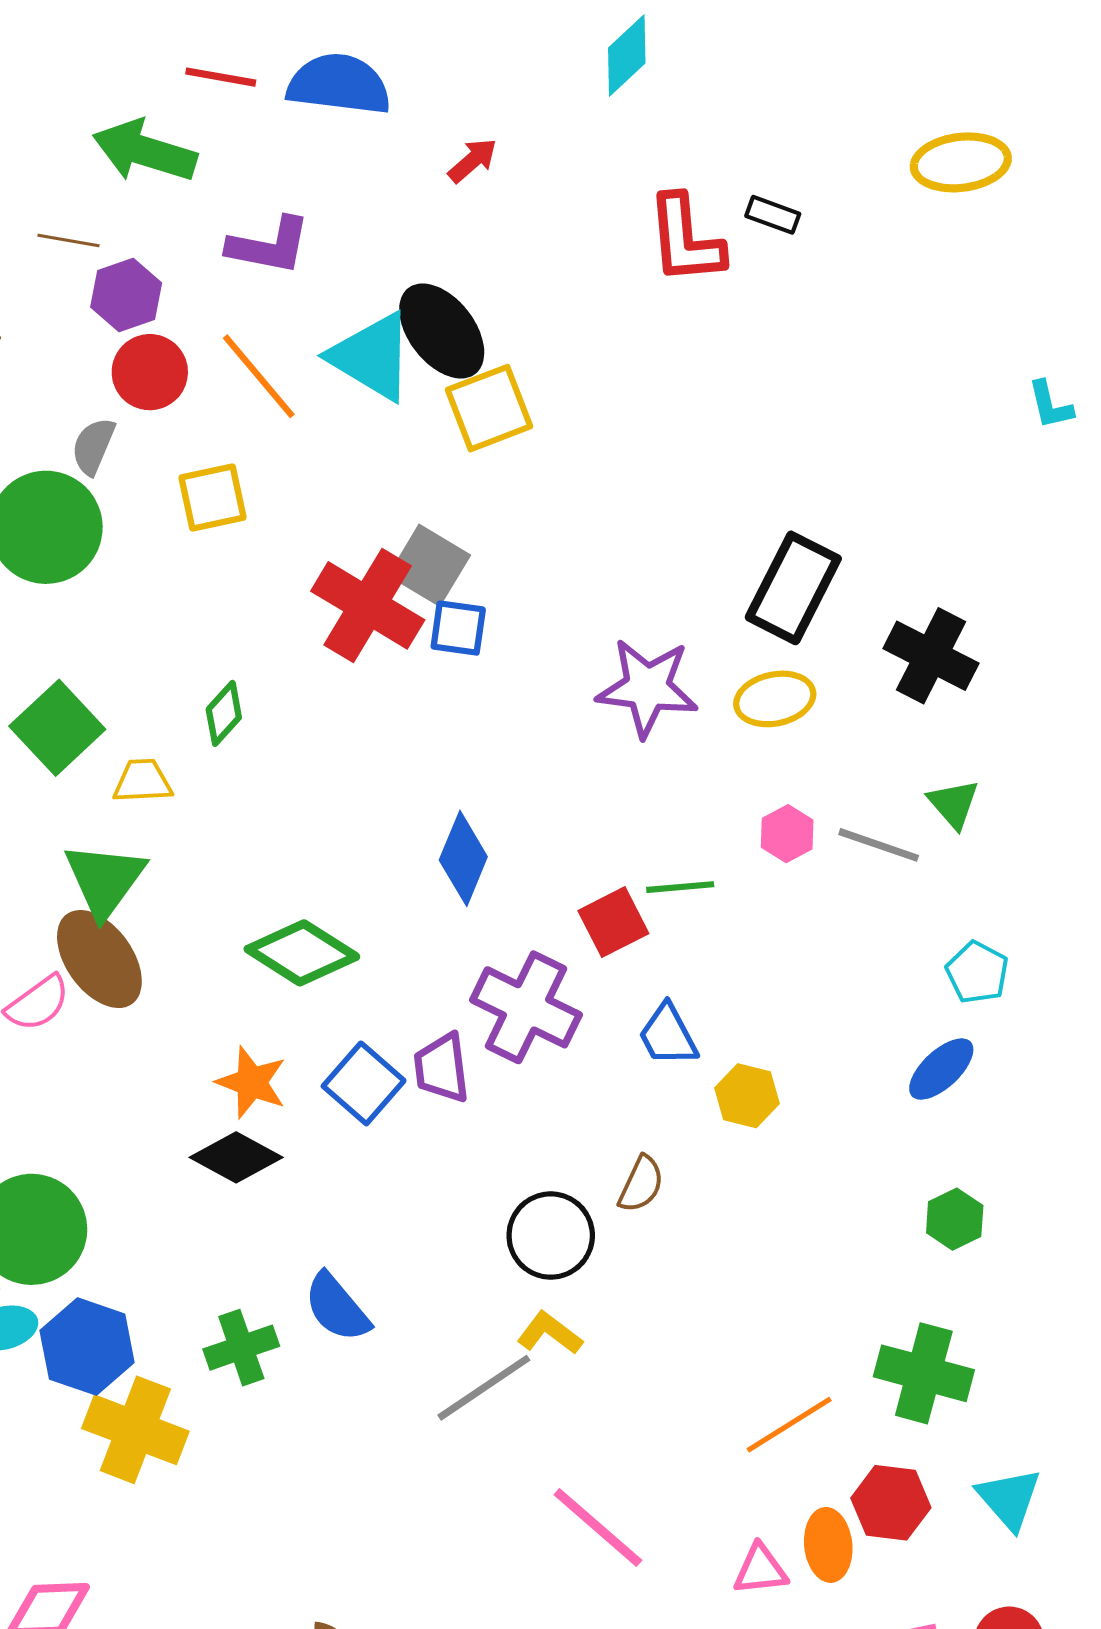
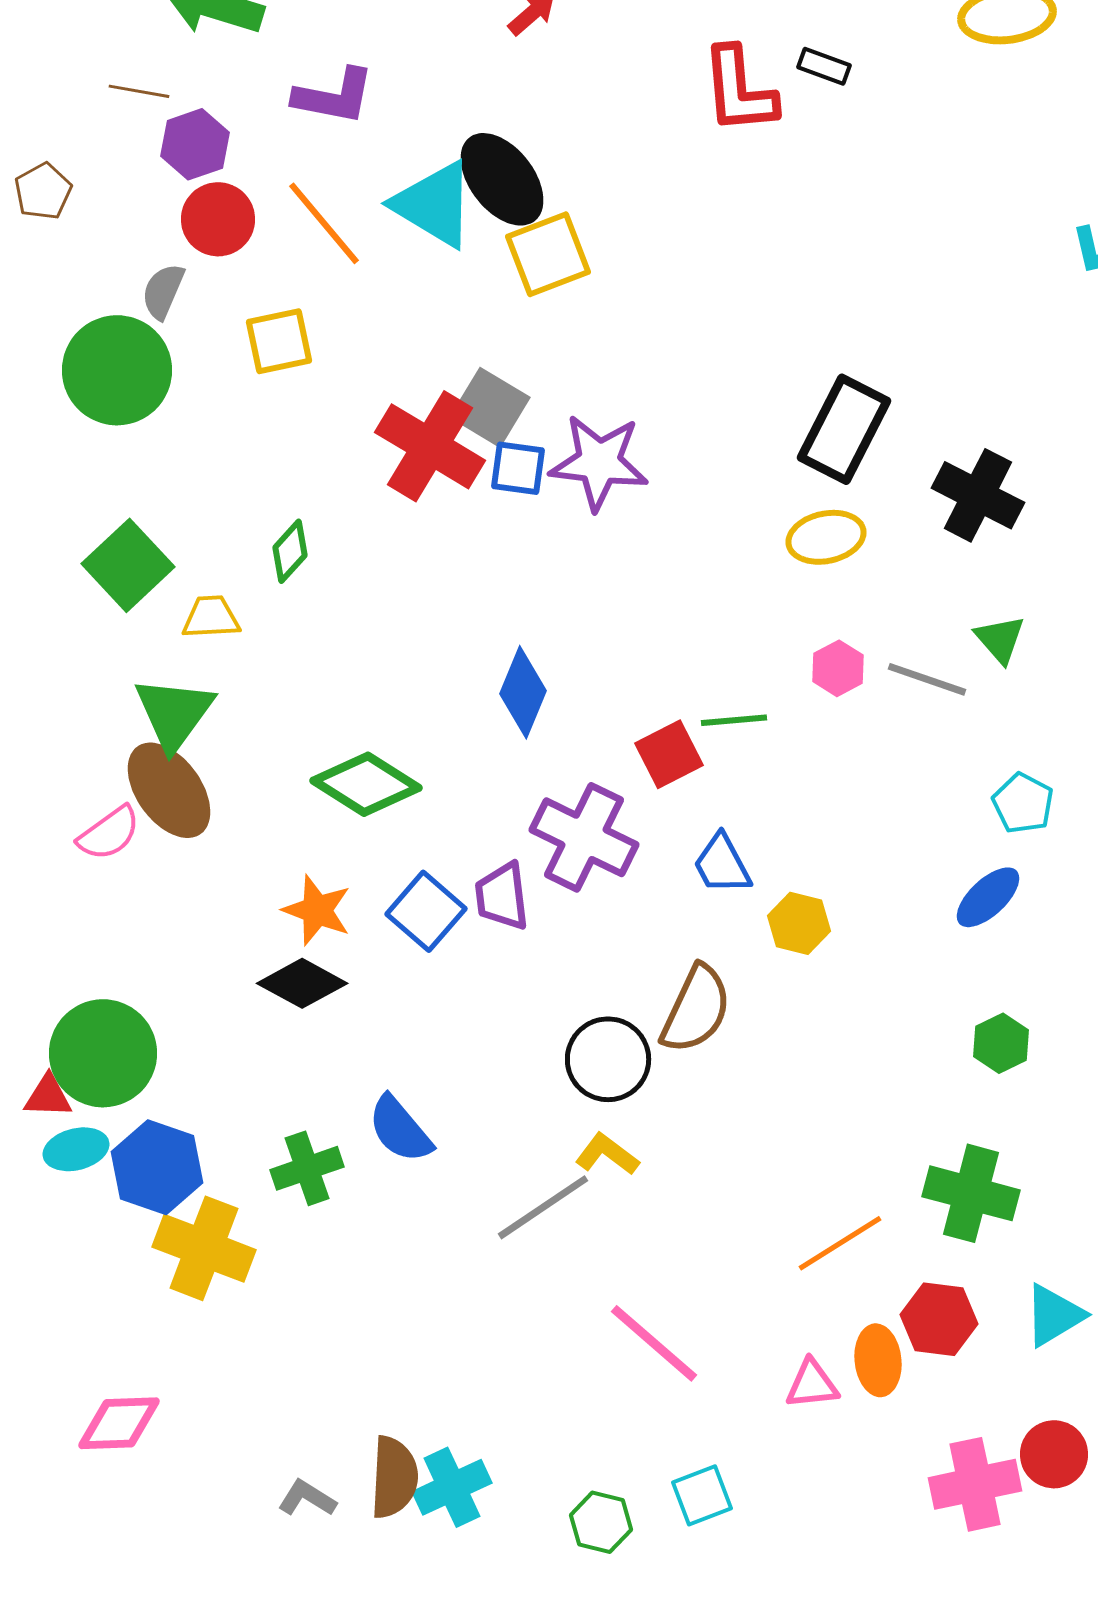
purple star: (647, 688) -> (599, 462), moved
brown semicircle: (641, 1184) -> (696, 1009), size x1.6
cyan triangle: (1009, 1499) -> (1054, 1315), turned 40

